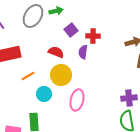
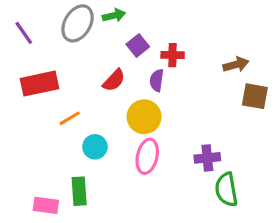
red semicircle: (56, 52) -> (114, 80), turned 112
yellow circle: (61, 75) -> (144, 117), moved
purple cross: (129, 98) -> (207, 158), moved

